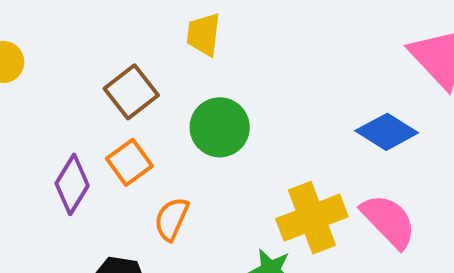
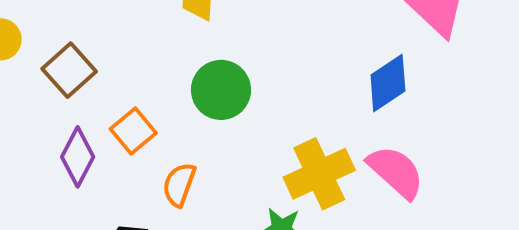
brown square: (131, 92) -> (69, 70), moved
blue diamond: (387, 132) -> (388, 83), turned -62

